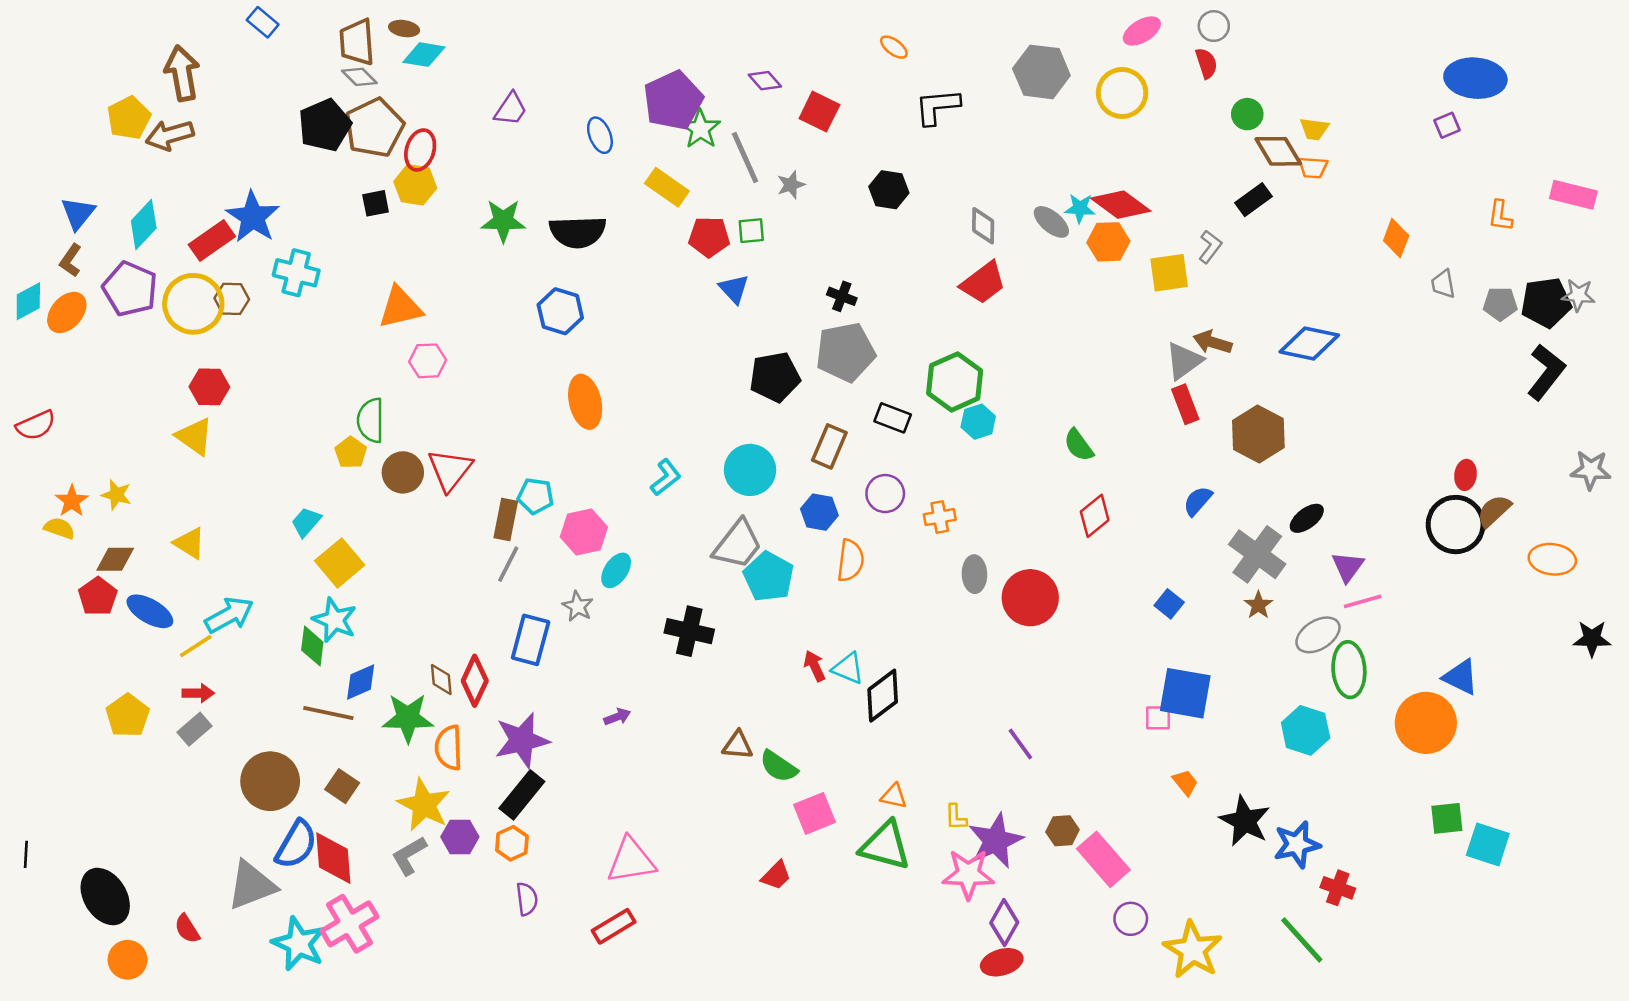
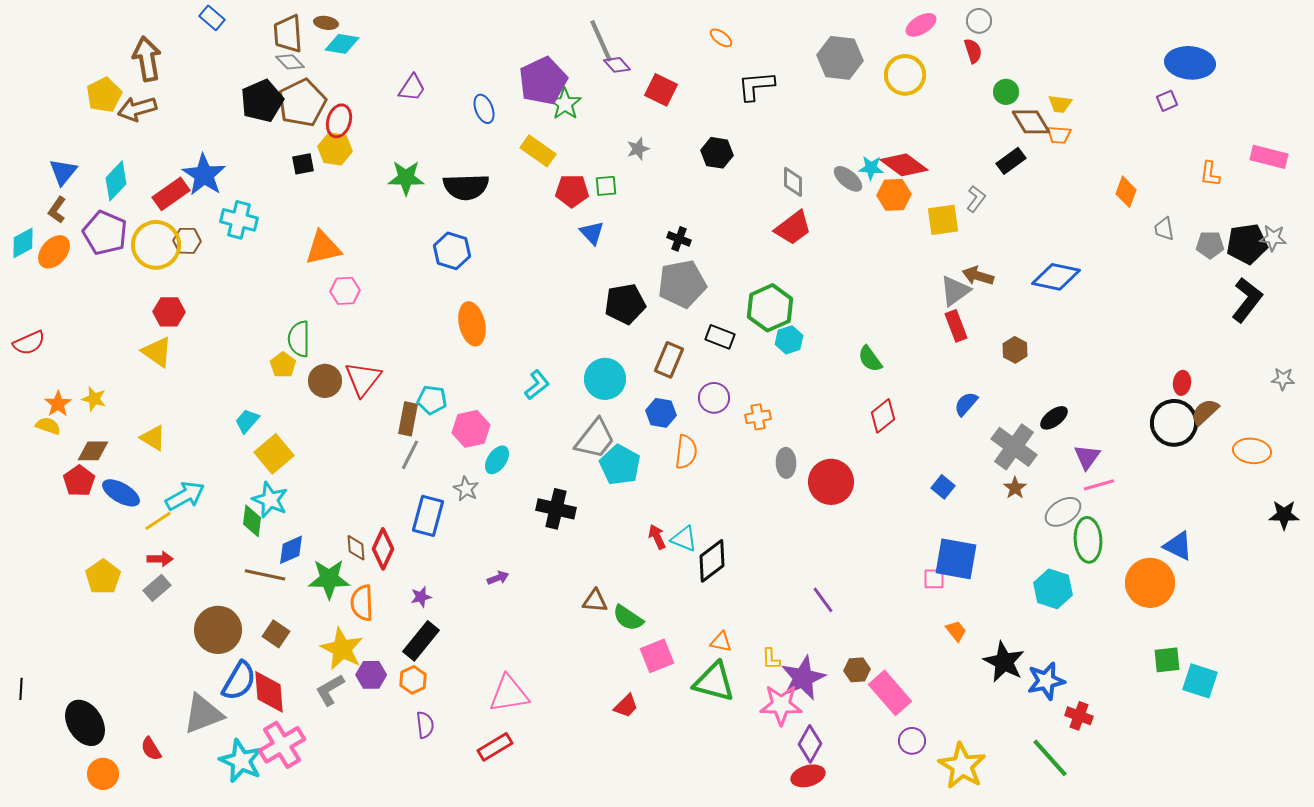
gray line: (745, 157) -> (601, 41), moved
brown hexagon: (1258, 434) -> (1015, 350), size x0.6
gray star: (1591, 470) -> (1283, 379), size x0.7
purple star: (522, 740) -> (421, 597), size x0.5

